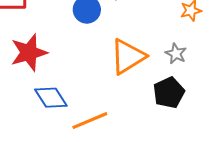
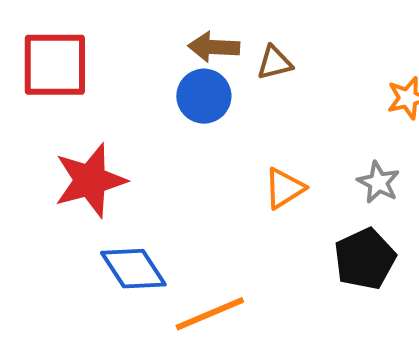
orange triangle: (128, 57) -> (284, 188), size x0.6

